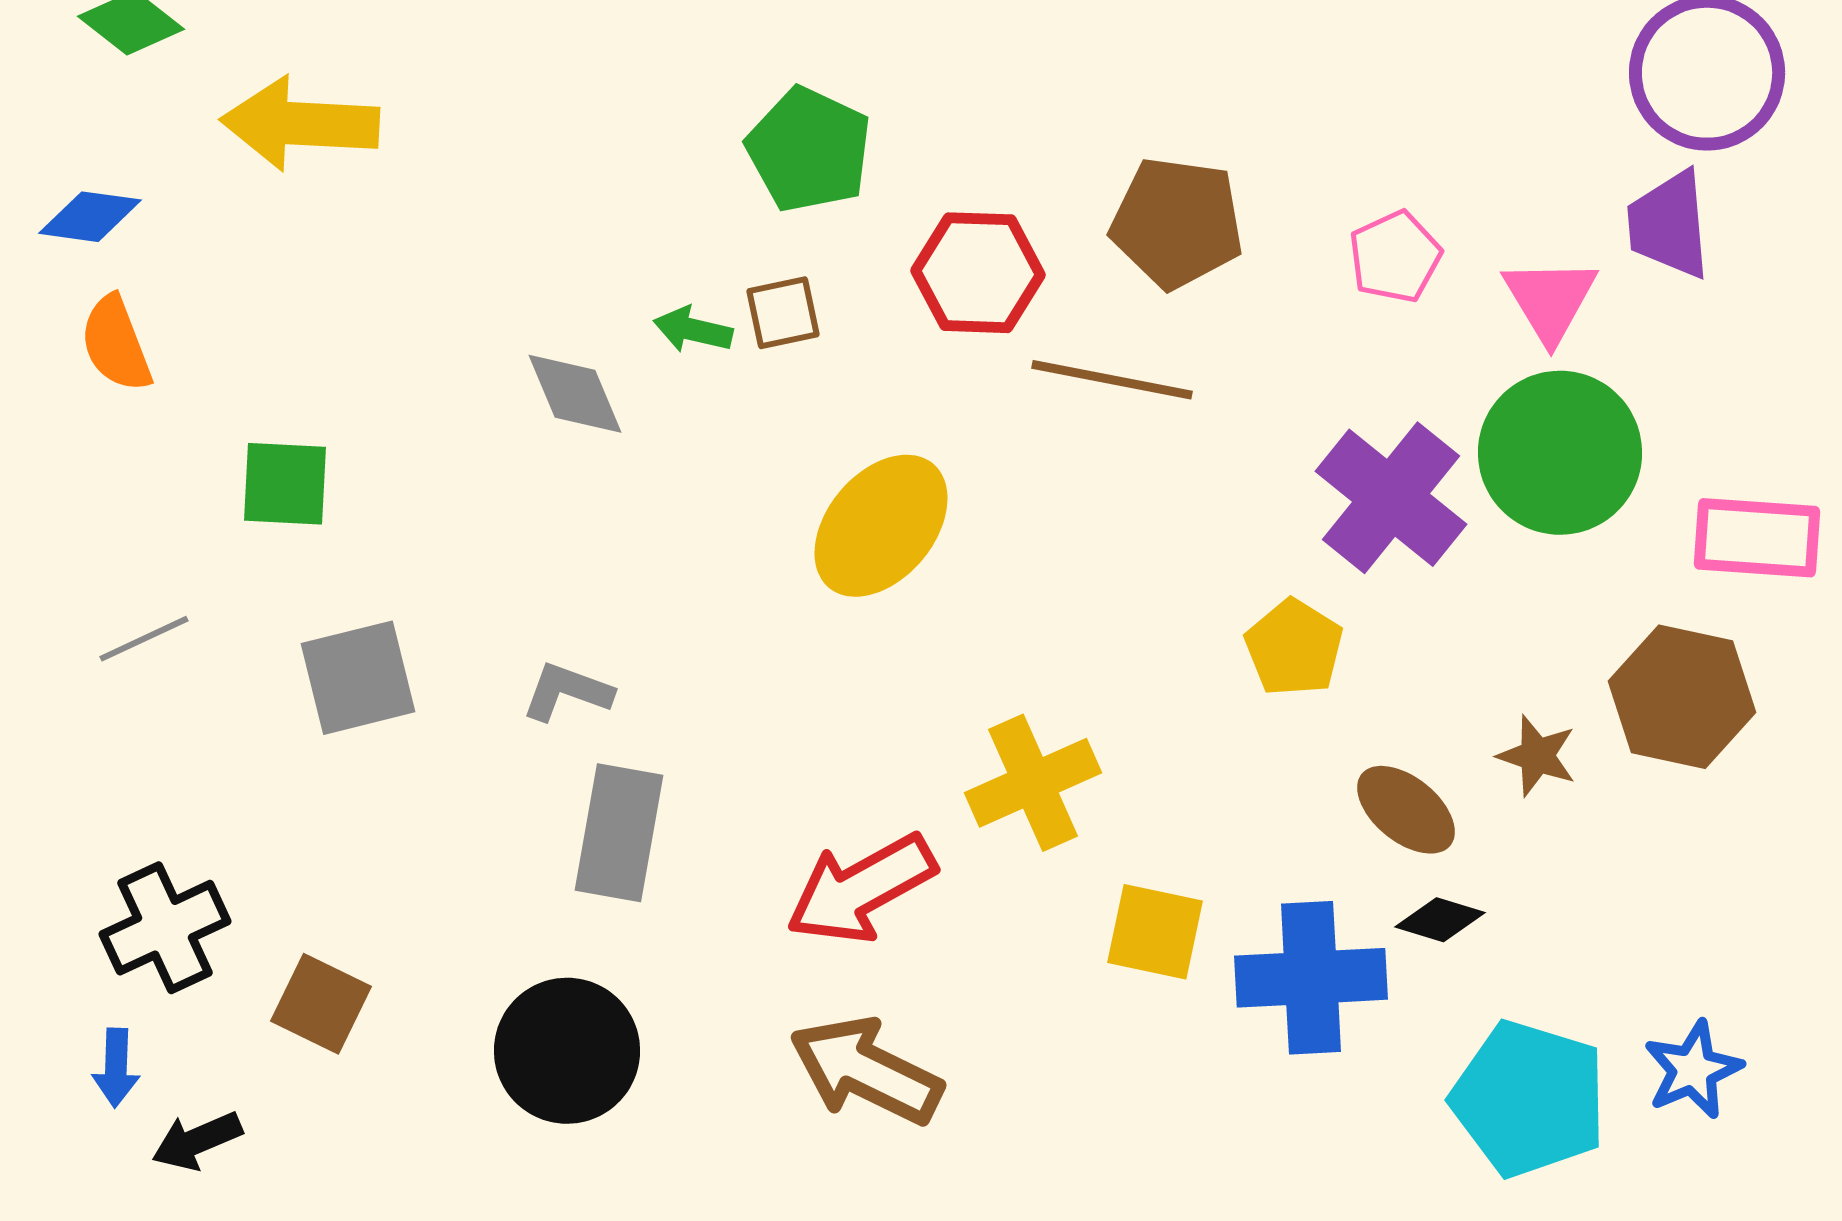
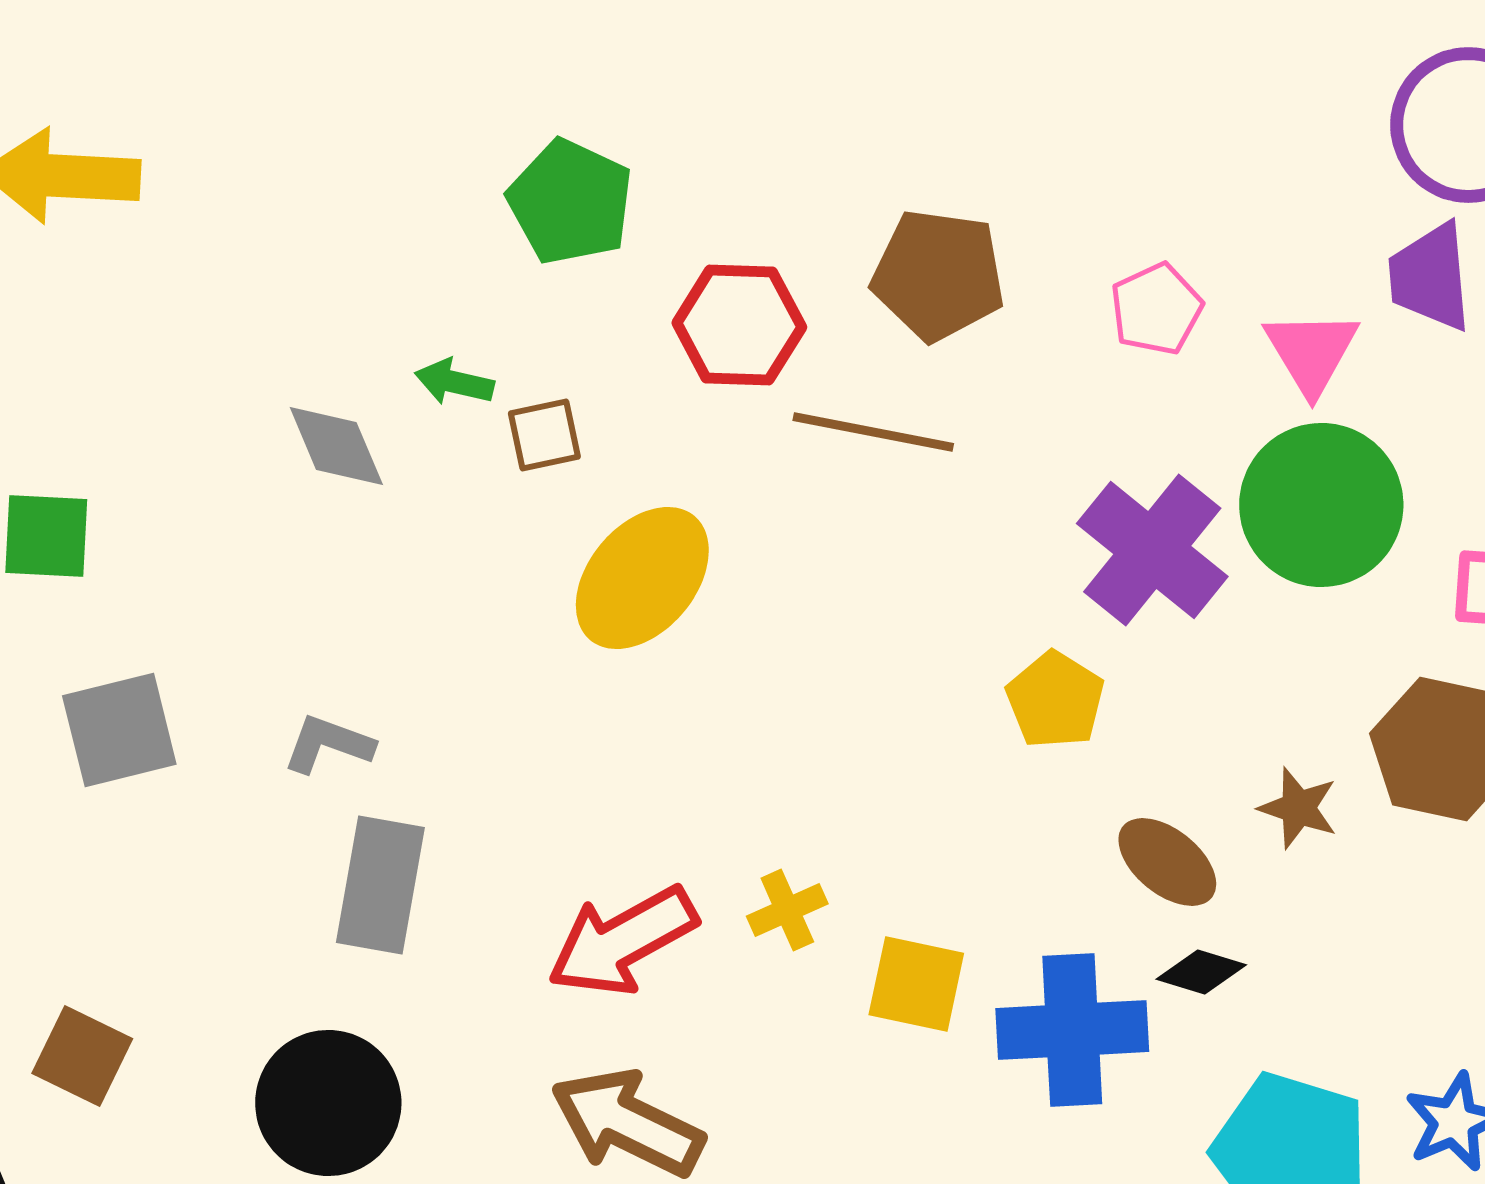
brown square: (783, 313) -> (544, 435), moved
yellow cross: (1033, 783) -> (787, 910), moved, size x0.6

